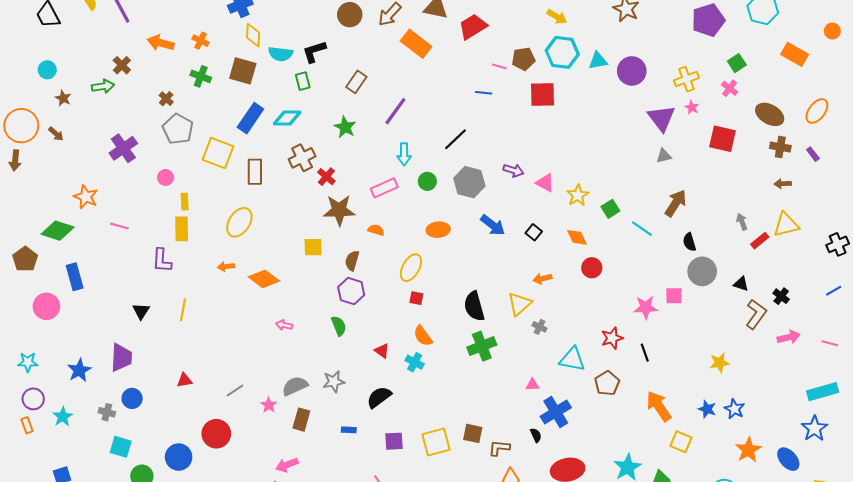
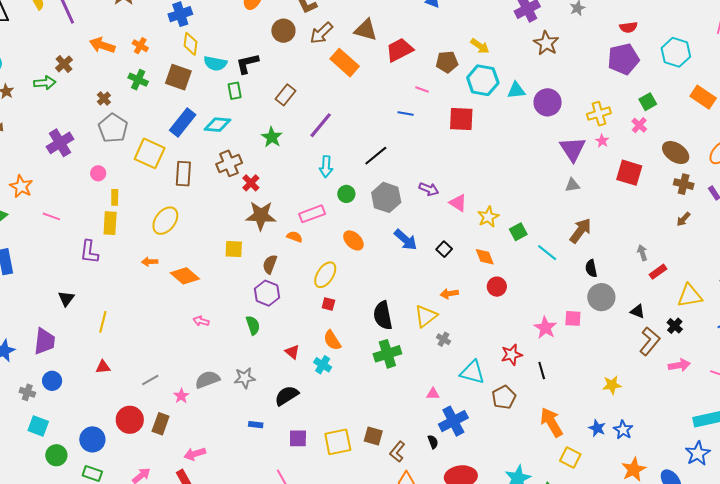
brown pentagon: (523, 59) -> (447, 62), moved
brown arrow: (783, 184) -> (683, 219), turned -49
pink rectangle: (384, 188) -> (312, 214), moved
yellow triangle: (786, 225) -> (690, 296), moved
orange ellipse: (438, 230) -> (353, 240), turned 45
pink star: (646, 307) -> (545, 328), turned 30
yellow line: (183, 310) -> (103, 322), moved
brown rectangle: (301, 420) -> (161, 424), moved
brown L-shape: (499, 448) -> (397, 452), turned -60

